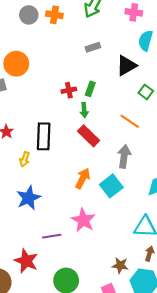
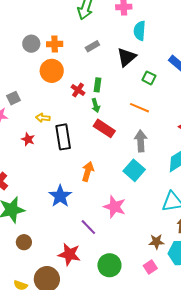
gray circle: (29, 15) -> (31, 44), moved
orange cross: (54, 15) -> (55, 44), moved
orange circle: (16, 64) -> (52, 71), moved
red cross: (69, 90) -> (78, 90), turned -32
yellow arrow: (25, 159) -> (43, 118), moved, turned 88
orange arrow: (83, 178) -> (88, 171), moved
purple line: (52, 236) -> (88, 227), turned 66

